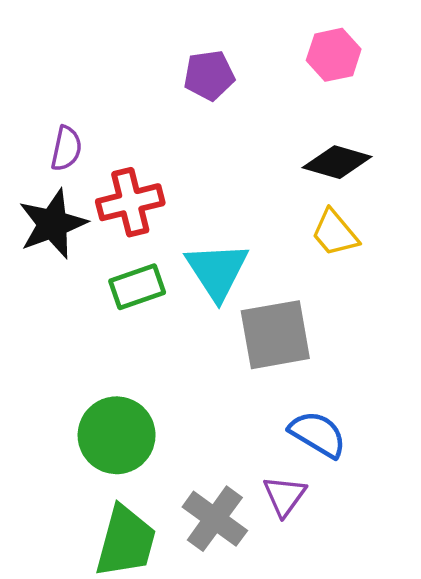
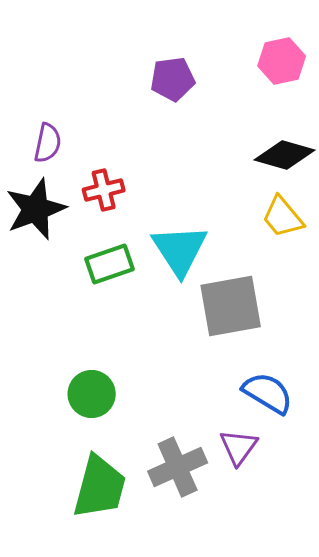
red cross: (130, 202) -> (104, 190), size x0.7
green circle: (117, 435) -> (92, 394), size x0.7
gray cross: (215, 519) -> (178, 467), turned 30

